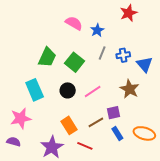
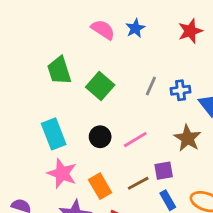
pink semicircle: (74, 23) -> (103, 30), moved
blue star: (97, 30) -> (135, 28), moved
green trapezoid: (47, 57) -> (59, 70), moved, turned 135
green square: (74, 62) -> (100, 86), moved
pink star: (21, 118) -> (62, 173), moved, turned 30

